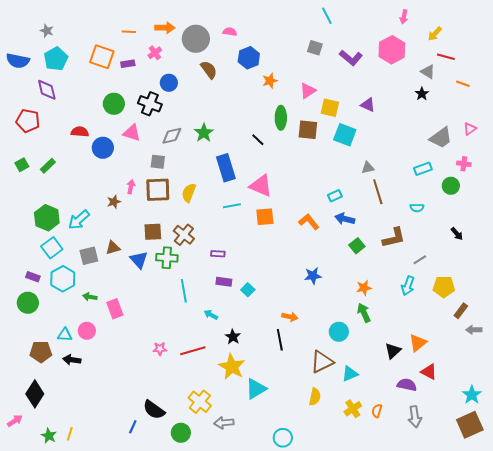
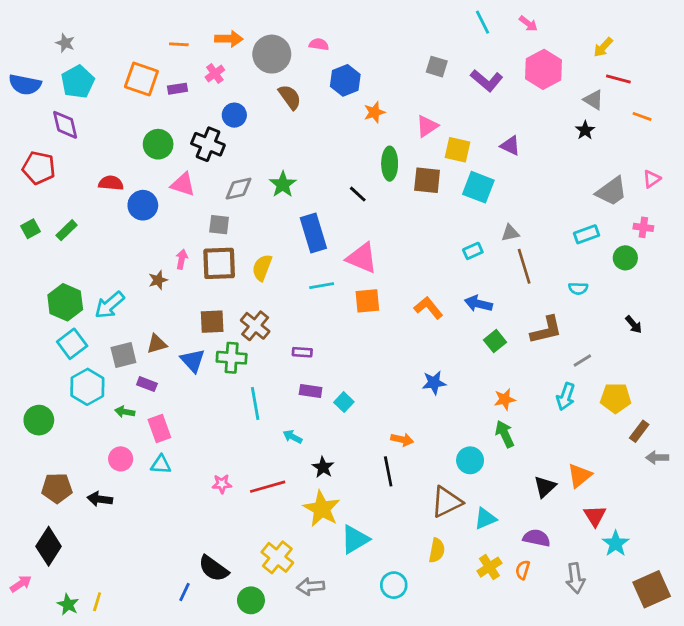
cyan line: (327, 16) -> (483, 22), moved
pink arrow: (404, 17) -> (528, 24), moved, turned -64
cyan rectangle: (335, 196) -> (473, 251), moved
purple rectangle: (33, 277) -> (147, 384), moved
cyan triangle: (65, 335) -> (161, 464), moved
red triangle: (429, 372) -> (595, 516), turned 30
purple semicircle: (407, 385) -> (537, 538), moved
cyan star: (472, 395) -> (616, 544), moved
cyan circle: (283, 438) -> (394, 585), moved

